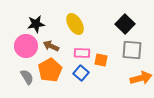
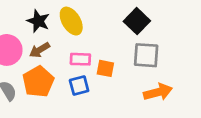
black star: (36, 24) -> (38, 21), moved, turned 30
brown arrow: (51, 46) -> (40, 50), turned -56
blue square: (81, 73) -> (79, 85), turned 35

